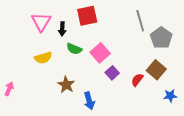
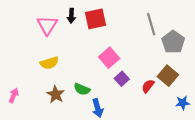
black arrow: (62, 29) -> (71, 16), moved
green semicircle: (74, 49) -> (82, 89), moved
brown star: (66, 85) -> (56, 94), moved

